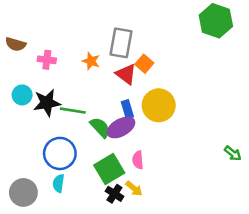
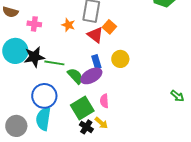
cyan circle: (22, 95) -> (15, 51), size x1.6
yellow circle: (159, 105) -> (120, 59), size x0.7
cyan semicircle: (59, 183) -> (43, 119), size x1.6

